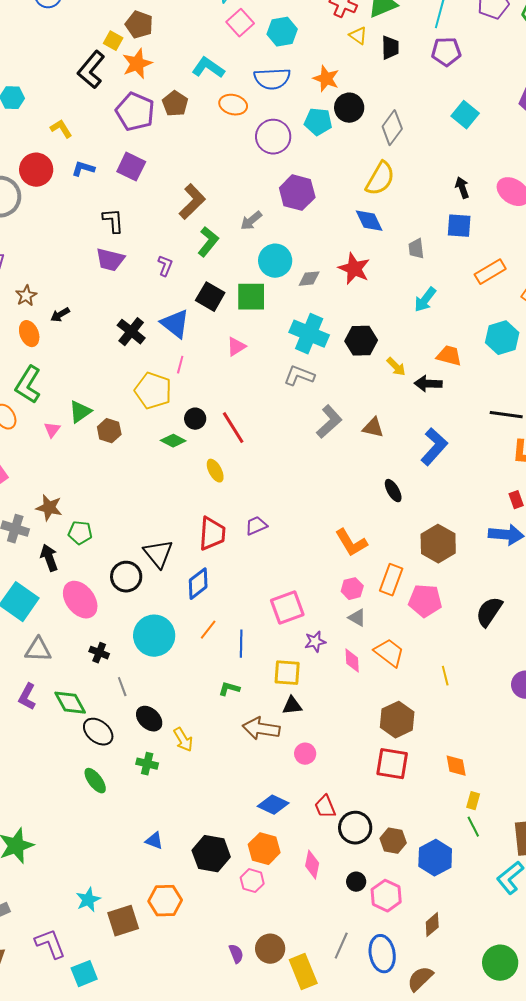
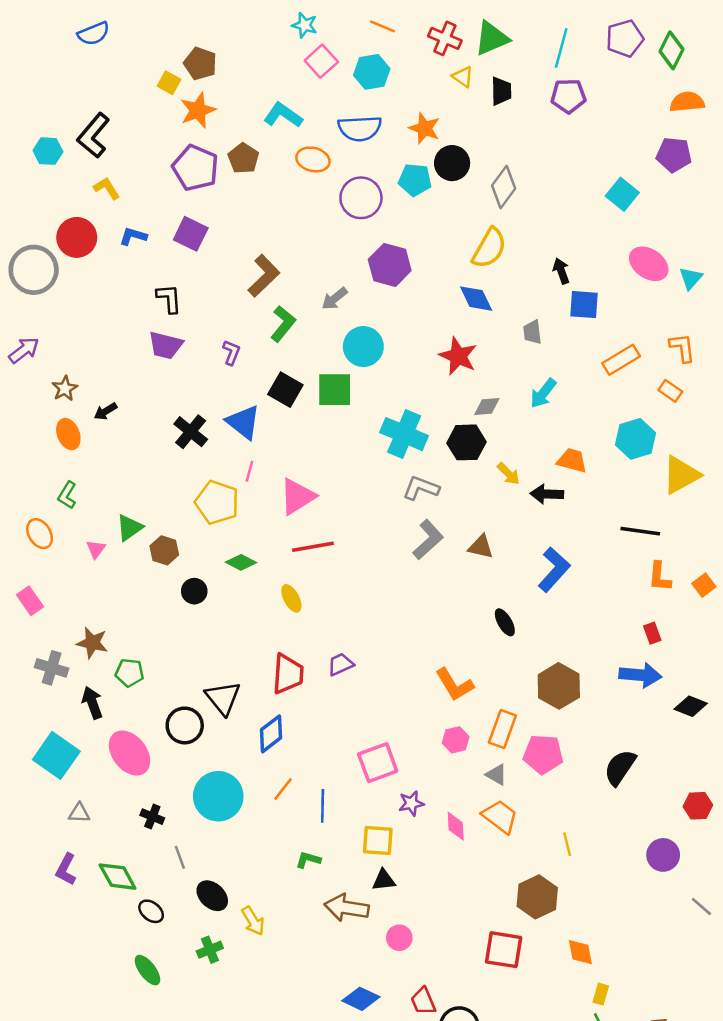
black L-shape: (91, 70) -> (94, 135), moved
cyan square: (465, 115) -> (622, 194), moved
black arrow: (462, 188) -> (561, 271), moved
gray diamond: (309, 279) -> (487, 406), moved
pink triangle: (236, 347) -> (297, 496), moved, size x1.6
gray L-shape: (299, 376) -> (421, 488), moved
green L-shape: (28, 385) -> (67, 495), size x0.6
black circle: (195, 419) -> (194, 591), moved
red line: (233, 428) -> (313, 547), turned -68
gray triangle: (357, 618) -> (496, 775), moved
gray triangle: (38, 650) -> (79, 813), size x0.7
brown hexagon: (397, 720) -> (537, 897), moved
black ellipse: (98, 732) -> (151, 911), size x0.7
green cross: (147, 764) -> (210, 950), turned -35

